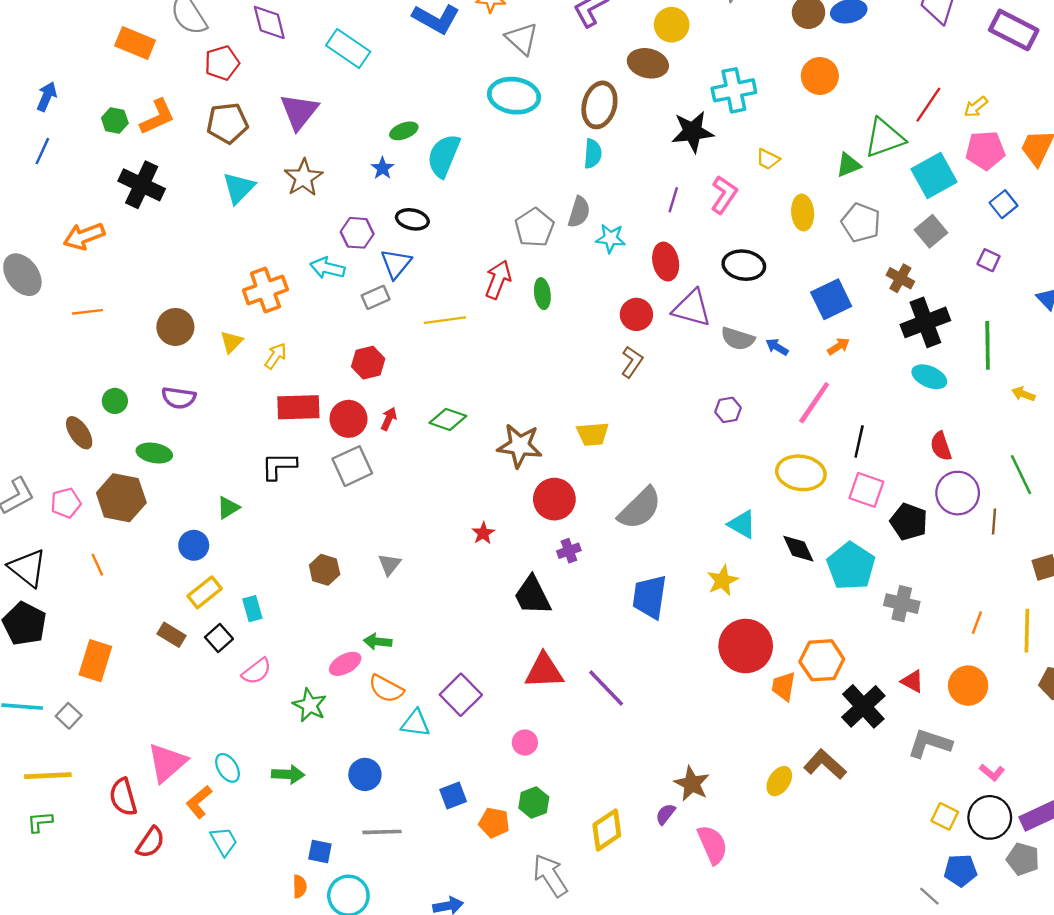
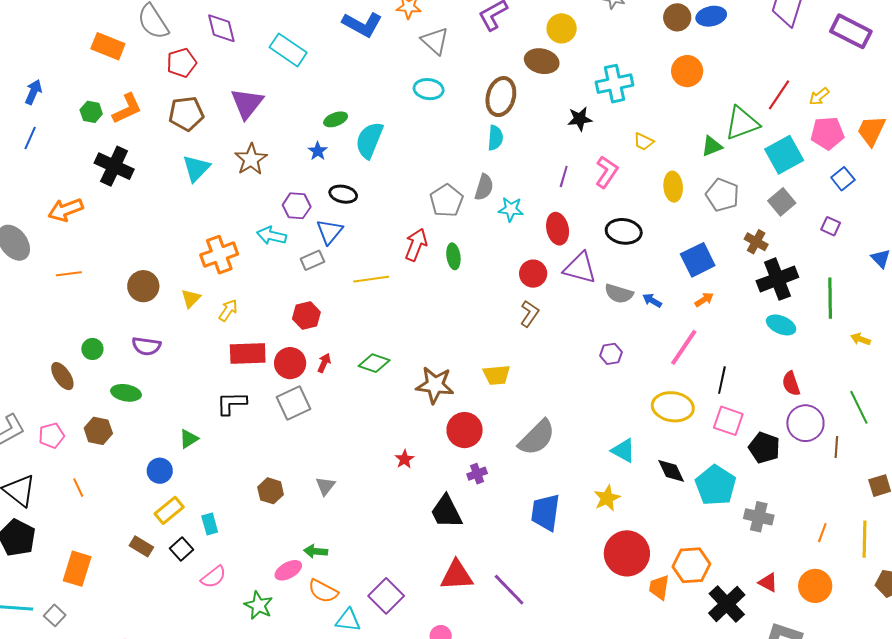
cyan ellipse: (514, 96) -> (429, 89), size x0.7
black star: (693, 132) -> (580, 119), size x0.7
brown hexagon: (121, 498) -> (98, 431), size x0.7

